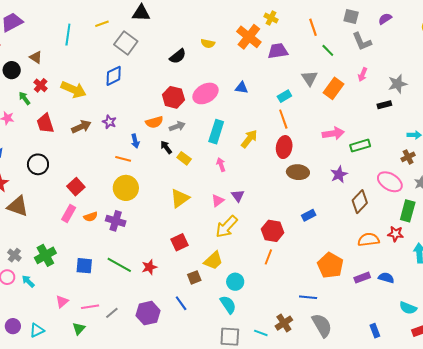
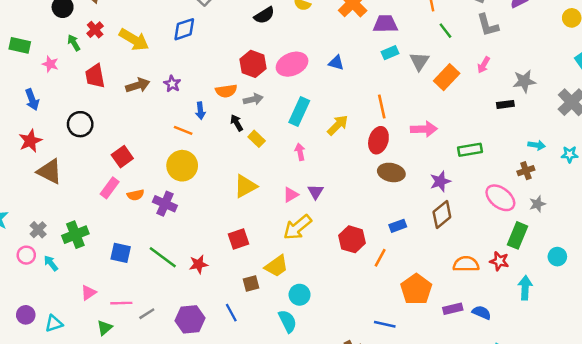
cyan rectangle: (284, 96) -> (390, 53), moved
pink arrow: (333, 133) -> (424, 129), moved
brown diamond: (360, 202) -> (442, 215), moved
orange line: (268, 257) -> (380, 258), moved

